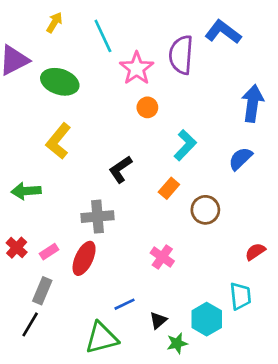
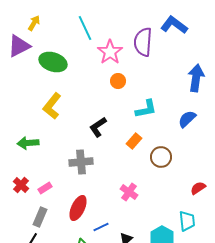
yellow arrow: (54, 22) -> (34, 23), moved
cyan L-shape: (185, 145) -> (146, 109), turned 35
red ellipse: (84, 258) -> (78, 208), moved

